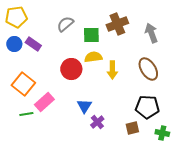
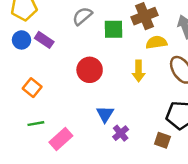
yellow semicircle: (93, 57) -> (156, 42), moved
orange square: (23, 84) -> (32, 88), size x0.7
pink rectangle: (44, 102) -> (61, 139), moved
brown square: (132, 128) -> (162, 140), turned 32

